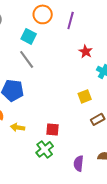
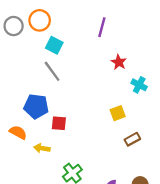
orange circle: (43, 14) -> (40, 20), moved
red square: (53, 129) -> (59, 123), moved

